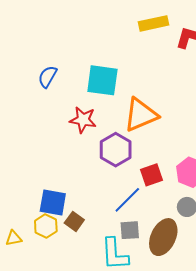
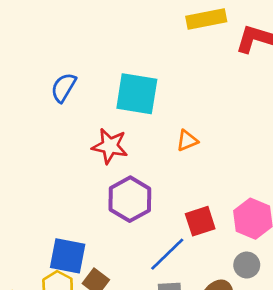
orange triangle: (141, 115) -> (187, 141), size x0.5
purple hexagon: (116, 150) -> (130, 199), moved

